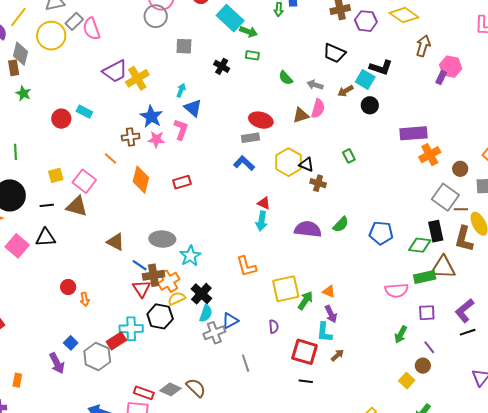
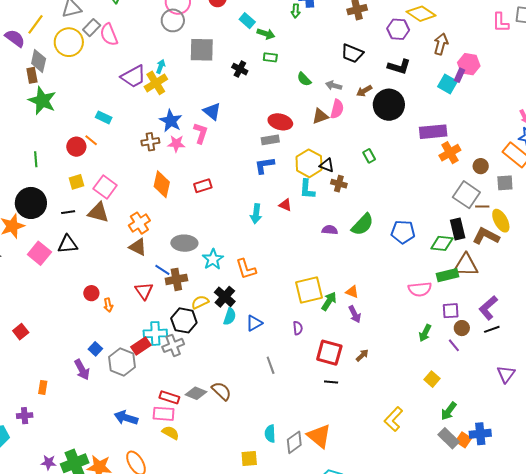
cyan rectangle: (230, 18) -> (247, 21), size x0.6
purple hexagon: (366, 21) -> (398, 29), moved
gray square: (184, 46) -> (202, 50), size x1.5
cyan square: (365, 79) -> (447, 84), moved
cyan arrow: (181, 90) -> (161, 66), moved
green star: (23, 93) -> (42, 101), size x1.8
black circle: (370, 105) -> (389, 105), size x1.8
red circle: (61, 119) -> (76, 147), moved
orange line: (110, 158) -> (91, 140), moved
blue L-shape: (244, 163) -> (264, 165), turned -50
cyan arrow: (262, 221) -> (256, 214), moved
green semicircle: (341, 224) -> (363, 225), size x1.4
purple semicircle: (308, 229) -> (330, 230), size x0.6
brown L-shape: (464, 239) -> (486, 236), turned 104
orange L-shape: (246, 266) -> (246, 269), moved
orange cross: (169, 281) -> (139, 223), moved
red triangle: (142, 289) -> (144, 291), moved
cyan L-shape: (324, 332) -> (307, 189), moved
gray cross: (214, 333) -> (173, 345), moved
brown circle: (423, 366) -> (462, 328), moved

